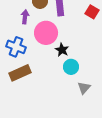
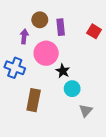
brown rectangle: (20, 73) -> (34, 100), moved, turned -55

